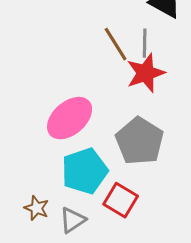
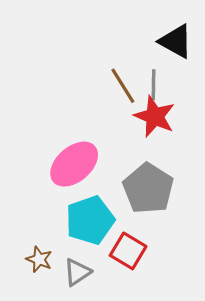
red star: (146, 73) -> (155, 116), turned -30

